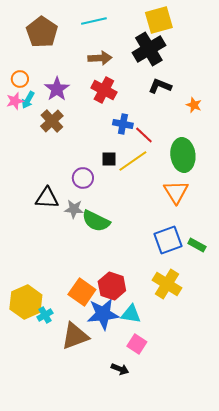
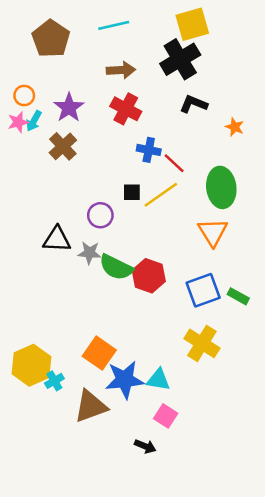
red hexagon: (112, 286) -> (149, 276), moved

